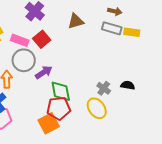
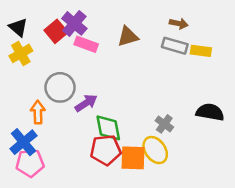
red square: (42, 39) -> (56, 31), moved
pink rectangle: (20, 40) -> (86, 44), moved
black semicircle: (128, 85) -> (210, 112), moved, size x1.5
orange square: (49, 123) -> (133, 158), moved, turned 30

